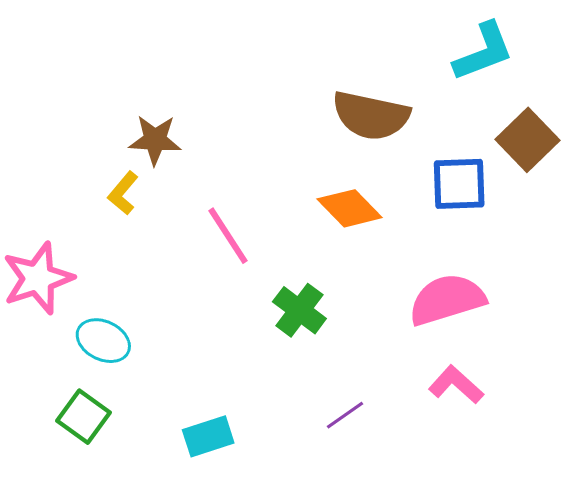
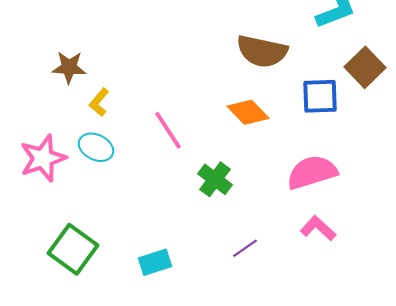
brown star: (155, 140) -> (69, 67), moved
cyan ellipse: (103, 341) -> (96, 147), moved
green square: (84, 417) -> (73, 249), size x1.4

